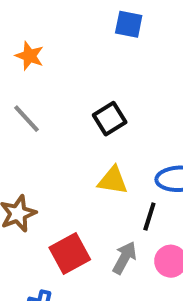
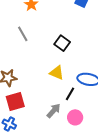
black square: (110, 119) -> (62, 43), turned -35
red square: (70, 254) -> (15, 101), moved

